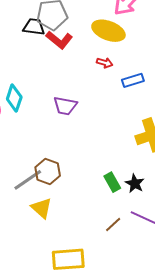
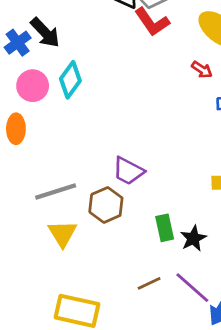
purple trapezoid: (65, 106) -> (128, 171), moved
brown hexagon: (48, 172) -> (106, 205), moved

